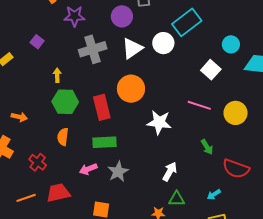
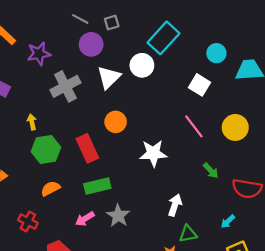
orange circle: (131, 89) -> (116, 122), size x0.7
pink line: (199, 105) -> (194, 126), turned 45
orange semicircle: (63, 137) -> (50, 188), turned 66

